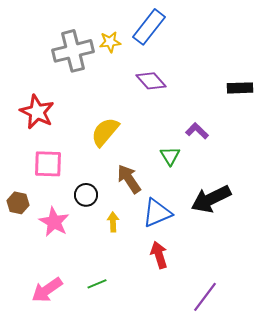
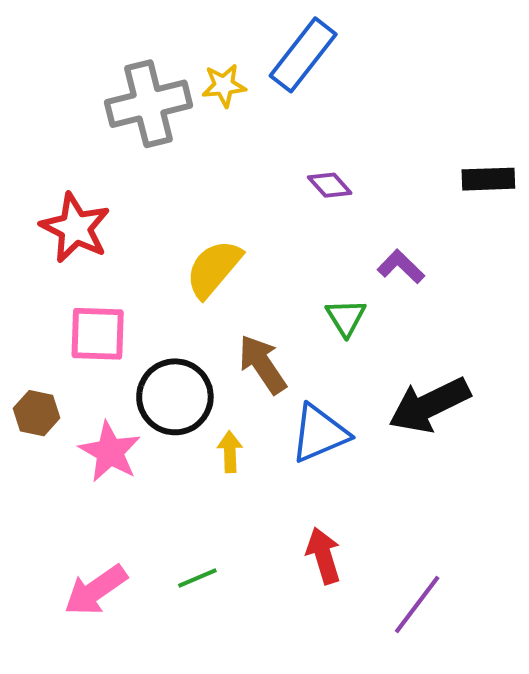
purple diamond: (151, 81) -> (330, 185), moved, size x0.7
black circle: (86, 195) -> (175, 397), size x1.6
red arrow: (159, 255) -> (324, 556), moved

